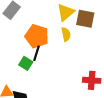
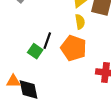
orange pentagon: (37, 36) -> (74, 48), moved

